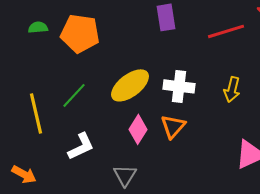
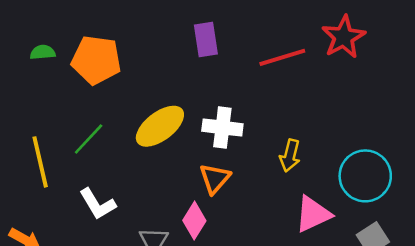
yellow arrow: (232, 89) -> (290, 156), moved
pink diamond: (138, 129) -> (194, 221), moved
white L-shape: (81, 146) -> (97, 204), turned 84

